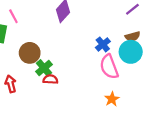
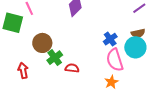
red semicircle: (50, 79) -> (72, 68), moved
orange star: (112, 99) -> (111, 82), moved

